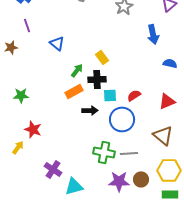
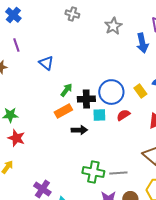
blue arrow: (153, 34) -> (142, 43), moved
yellow rectangle: (102, 57) -> (140, 91), moved
blue circle: (122, 119) -> (111, 92), moved
red star: (33, 129) -> (16, 138), moved

